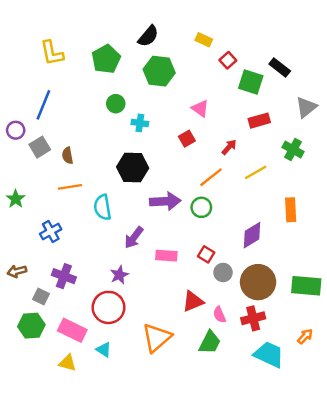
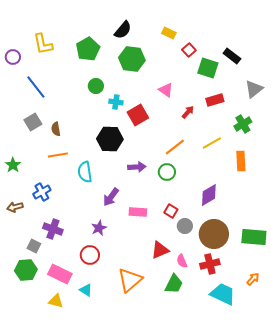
blue line: (43, 105) -> (36, 87), turned -60
purple circle: (16, 130) -> (13, 57), moved
red square: (187, 139) -> (138, 115), moved, size x1.5
red arrow: (229, 147) -> (188, 112), moved
green cross: (293, 149) -> (243, 124), turned 30
purple arrow: (165, 201) -> (137, 167), size x0.7
orange rectangle: (291, 210) -> (241, 161), moved
brown arrow: (17, 271) -> (15, 207), moved
red circle: (109, 307) -> (90, 255), size x0.7

